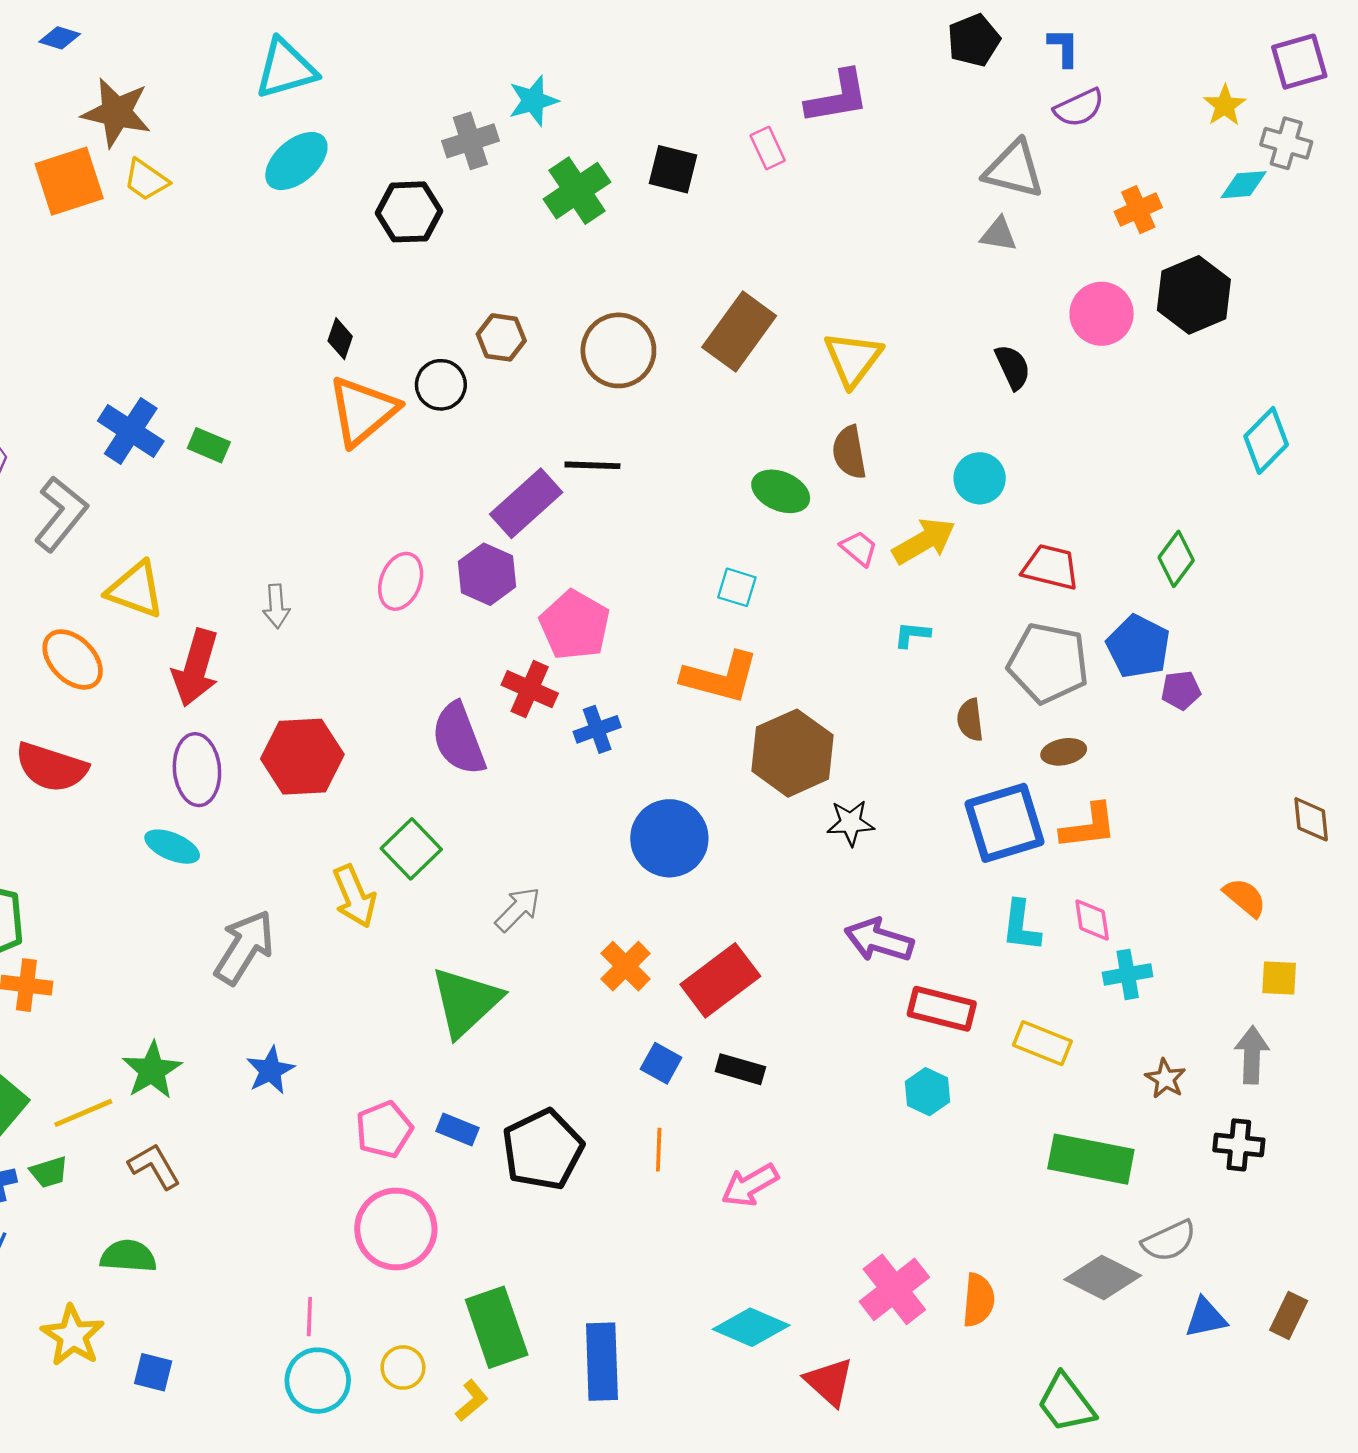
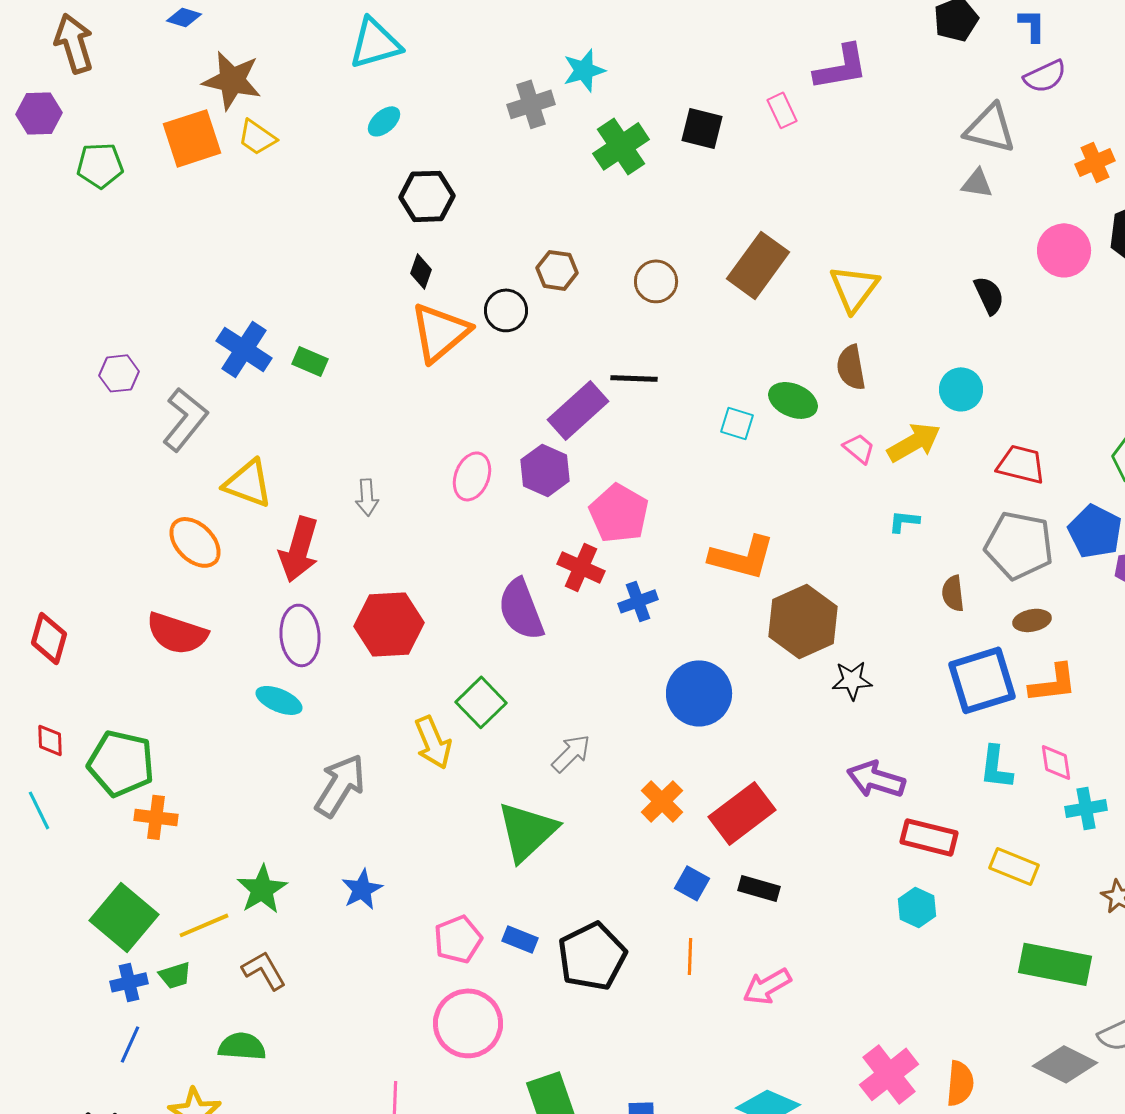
cyan ellipse: (296, 161) -> (384, 121), size x0.6
black hexagon: (409, 212) -> (427, 196), moved
brown circle: (618, 350) -> (656, 281), size x0.7
cyan square: (737, 587) -> (737, 423), moved

